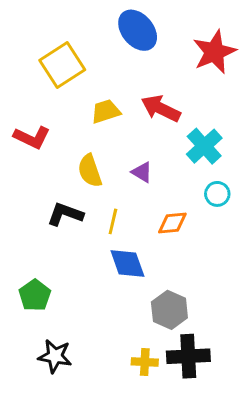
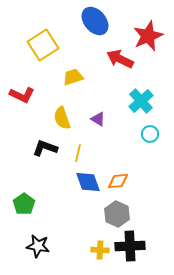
red arrow: (161, 108) -> (120, 59), moved
orange diamond: (172, 223) -> (118, 181), moved

